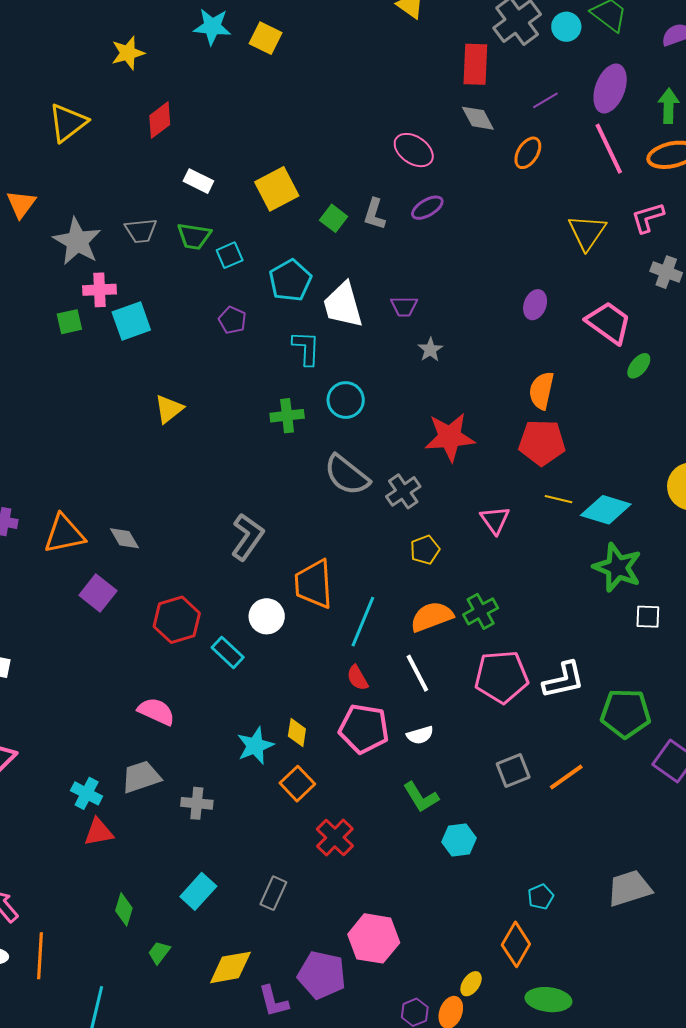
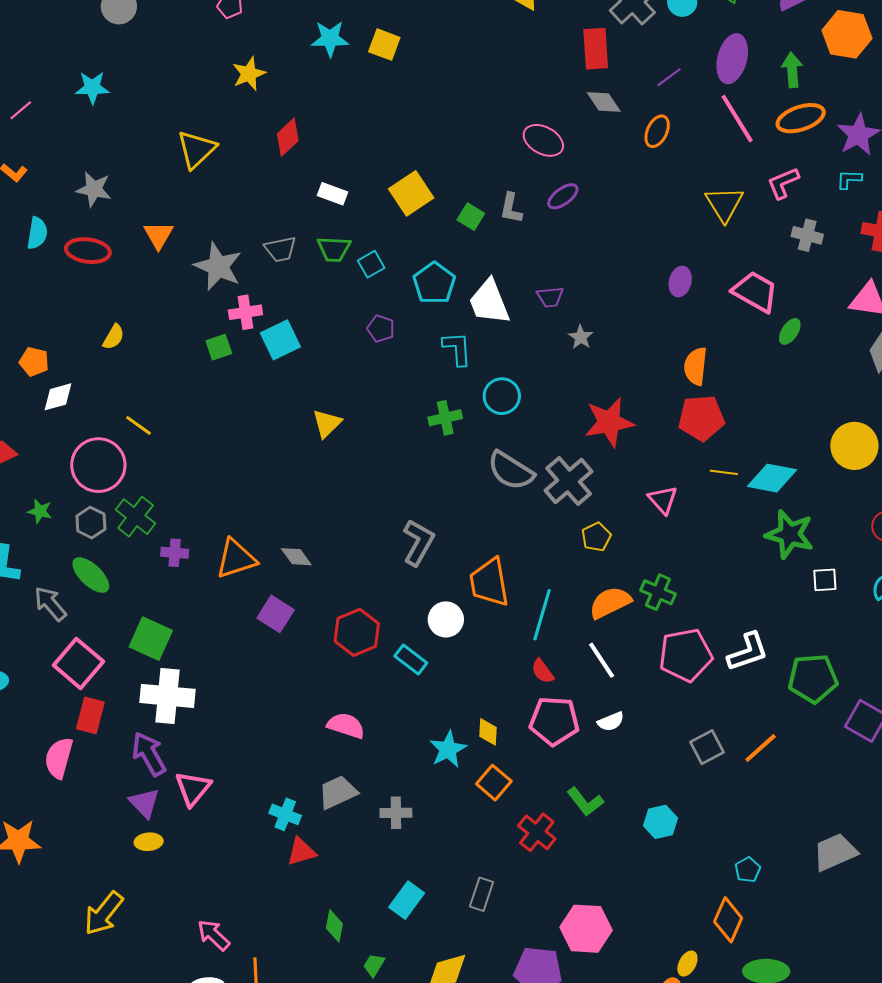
gray cross: (403, 491) -> (569, 481), size x1.4
green cross: (481, 611) -> (658, 592), turned -32
green L-shape: (421, 797) -> (585, 802), moved

